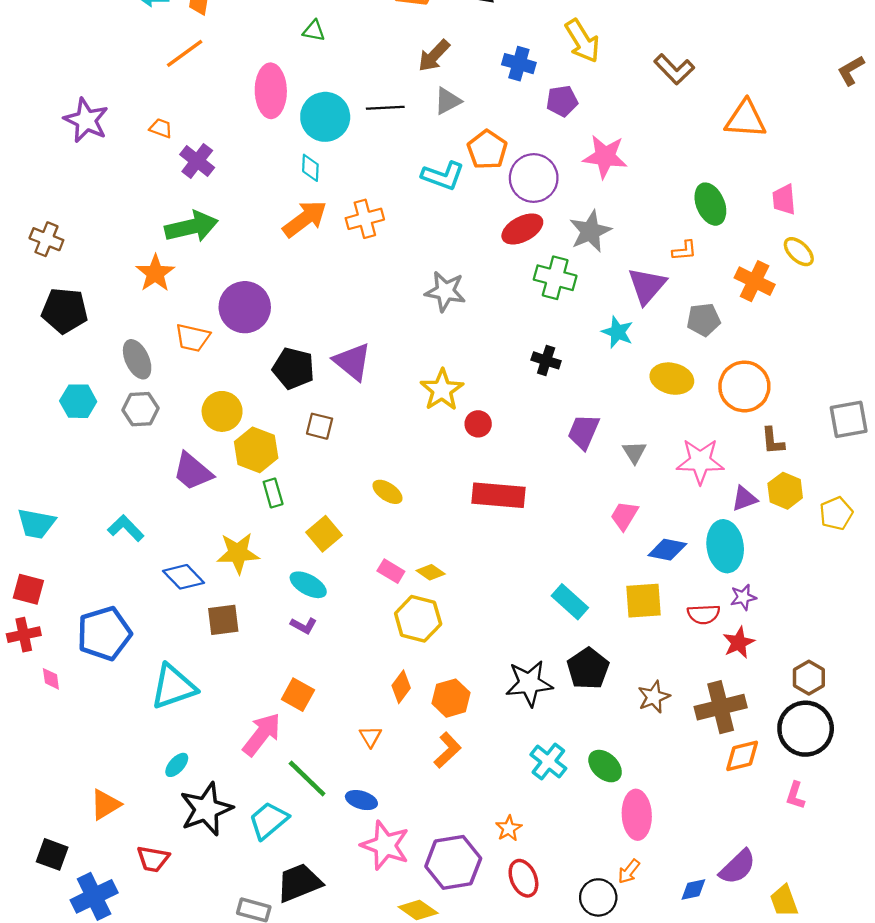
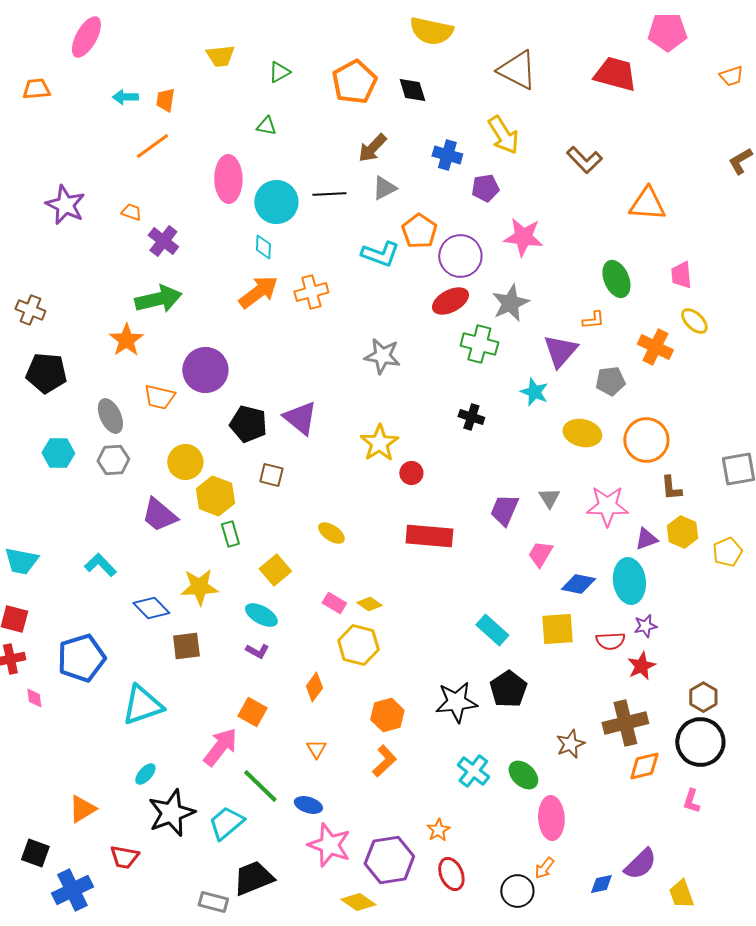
purple trapezoid: (583, 432) -> (504, 510), moved
orange diamond: (401, 687) -> (314, 687), moved
brown star: (654, 697) -> (570, 744), moved

